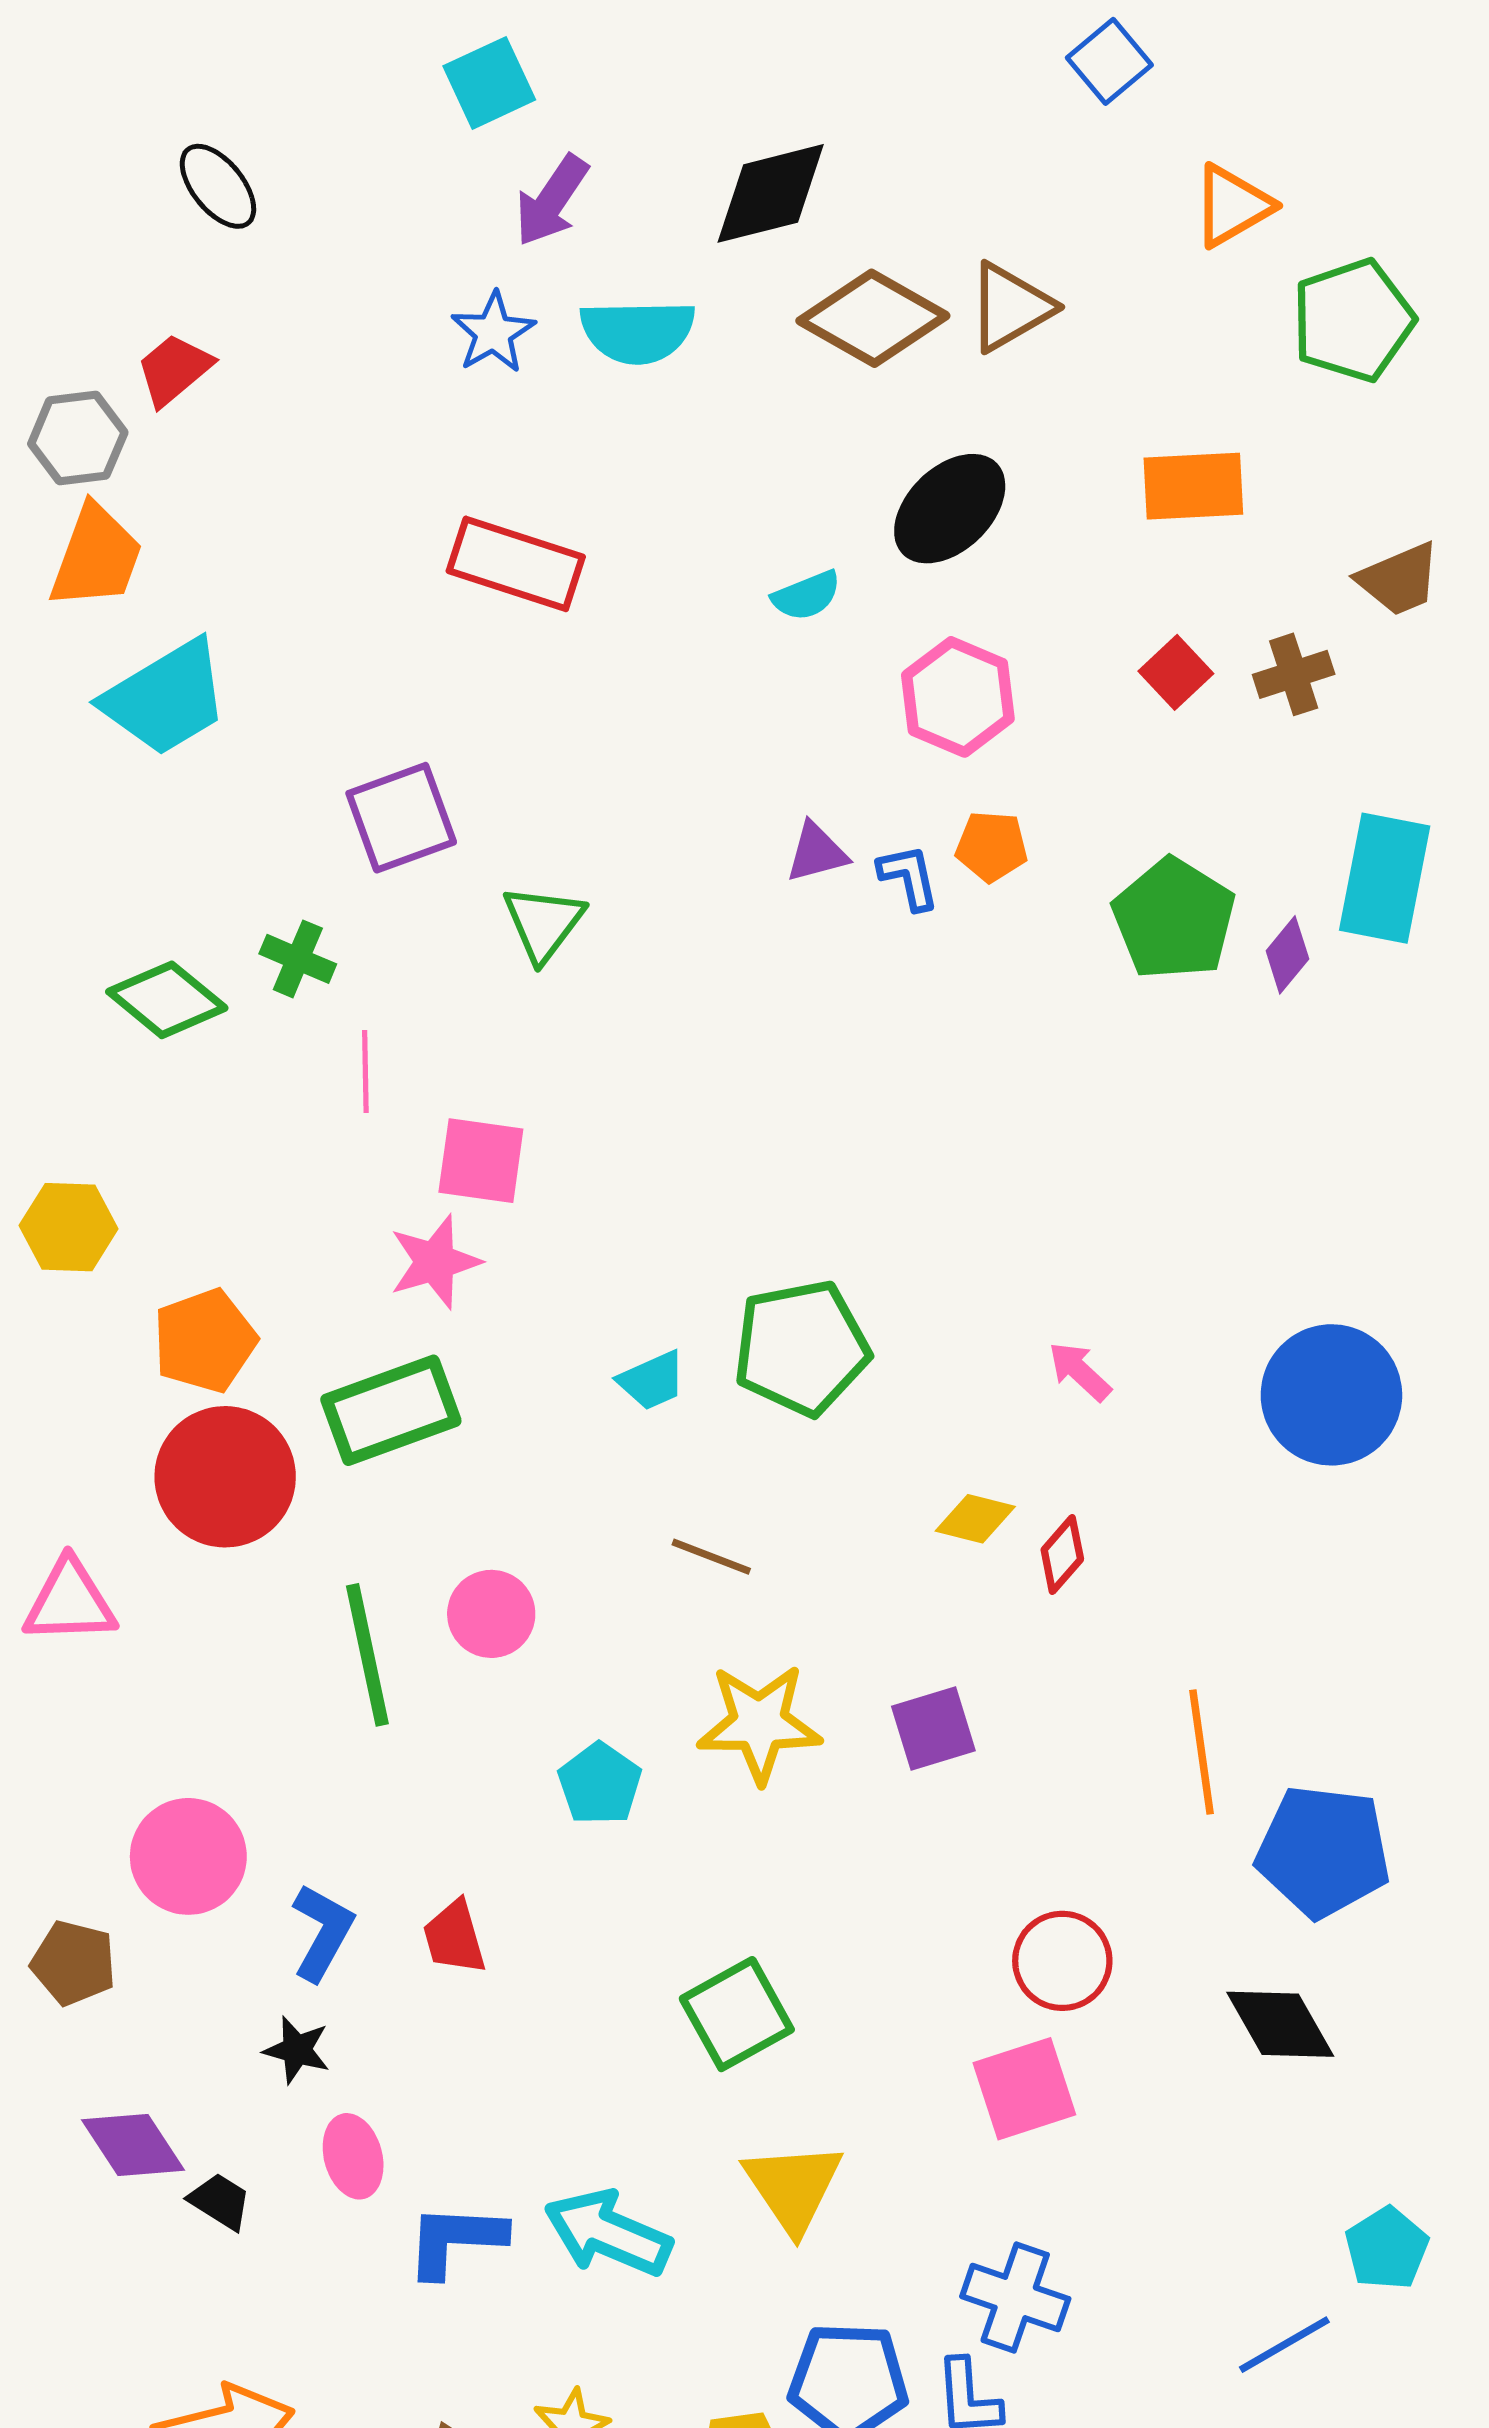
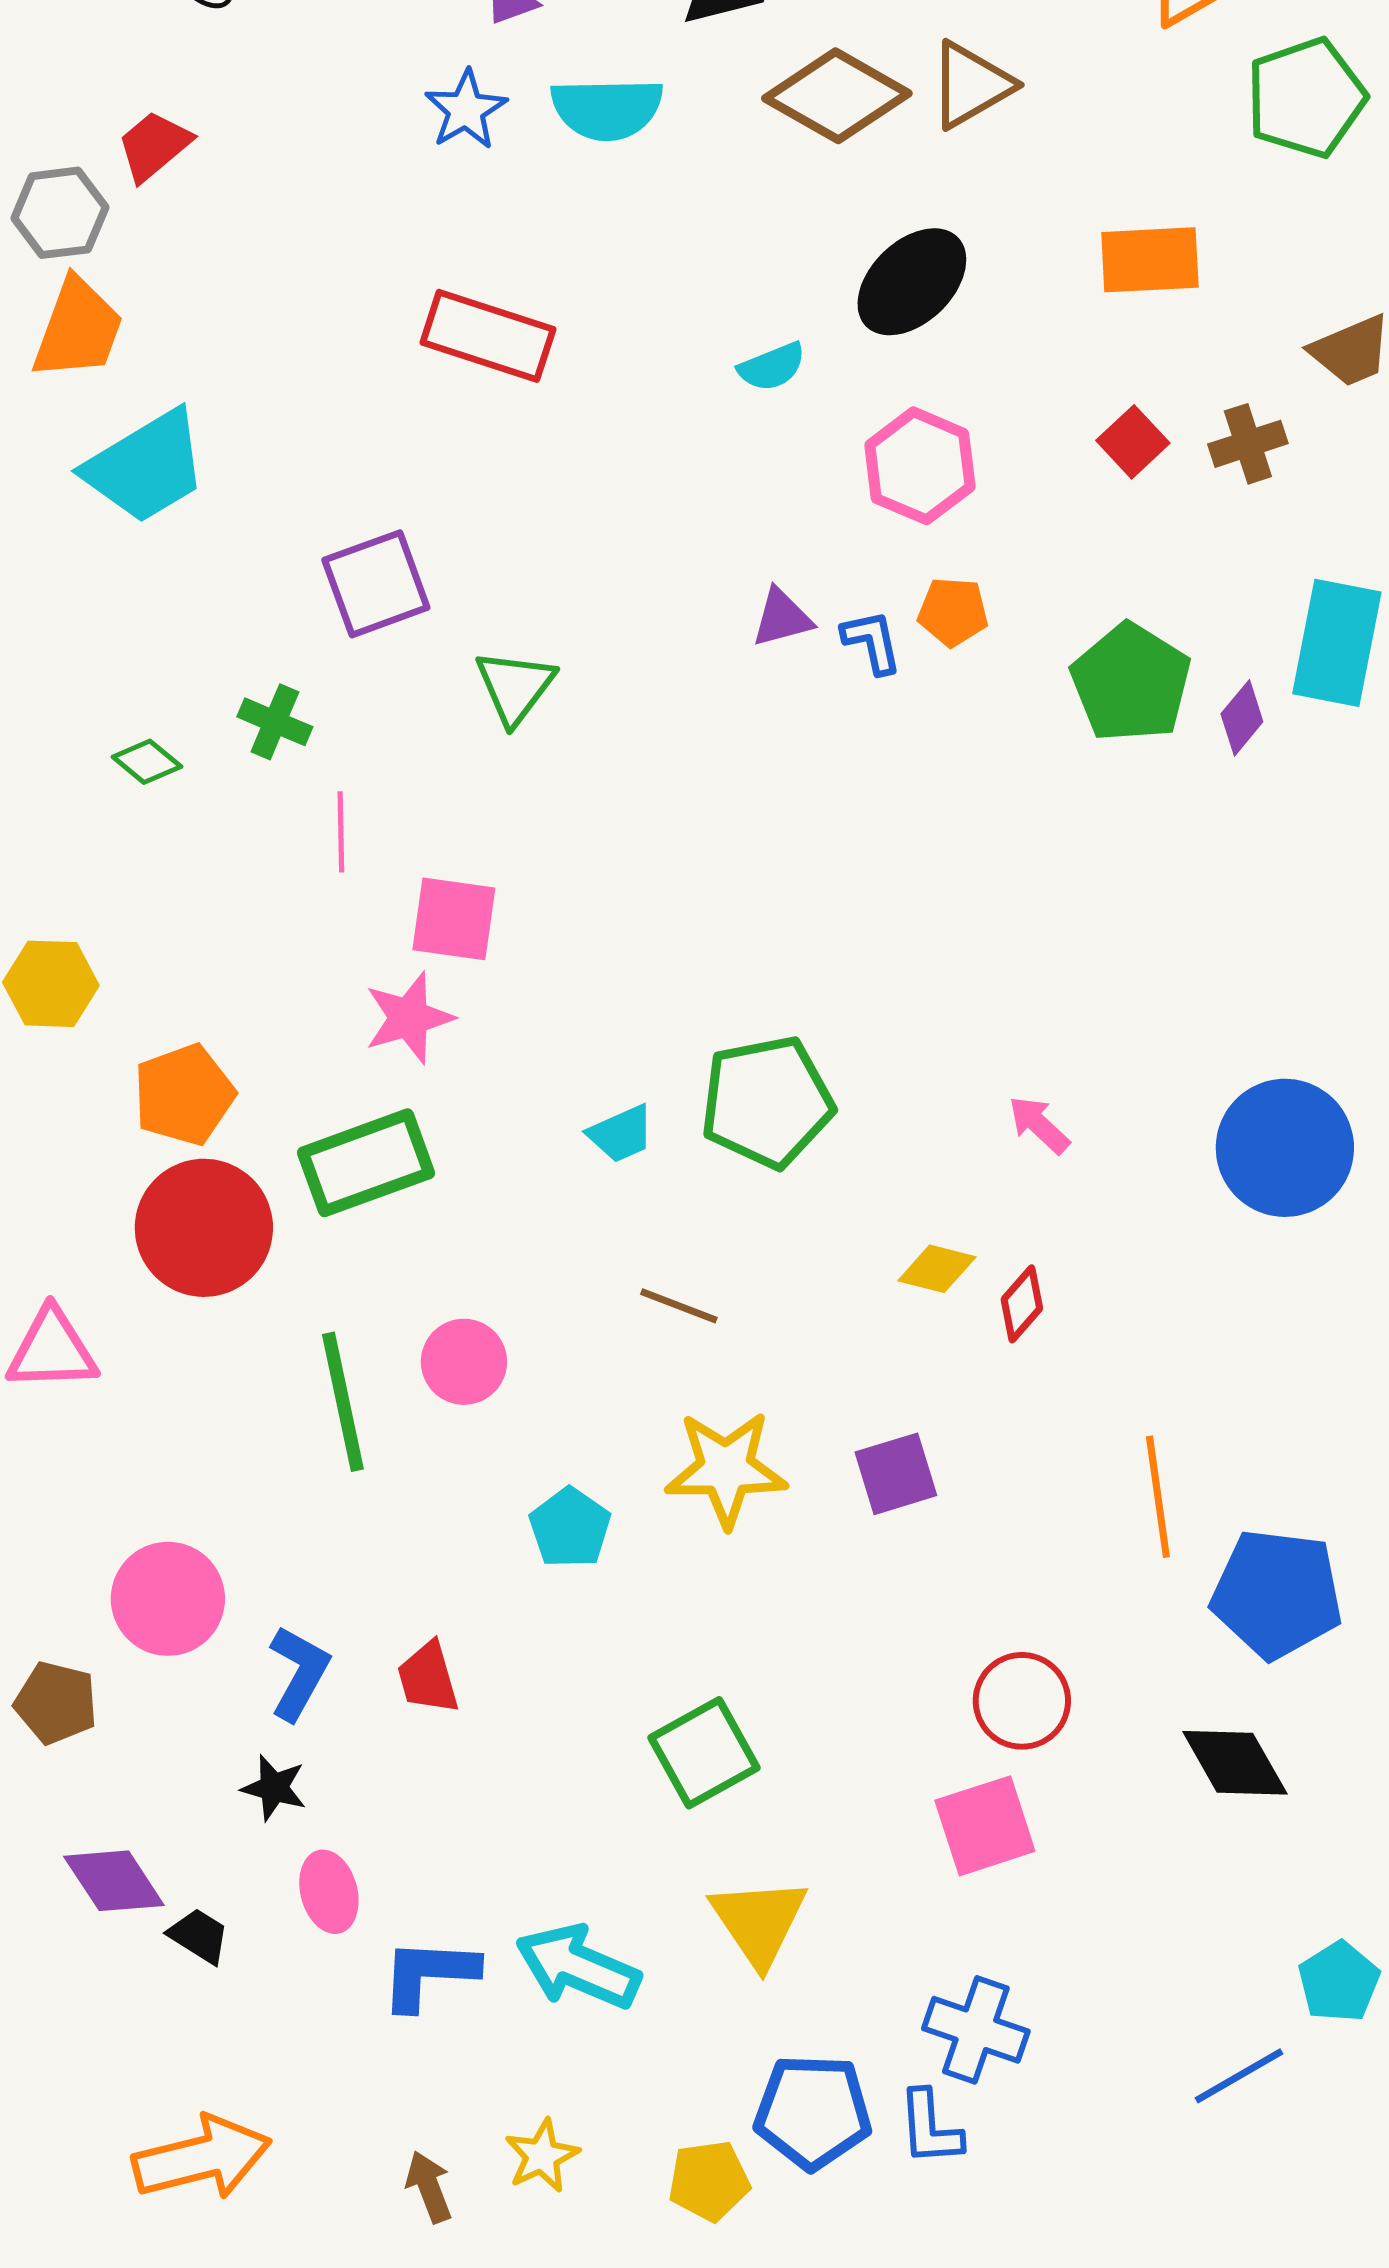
green diamond: (167, 1000) -> (147, 762), size x0.6

